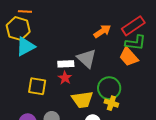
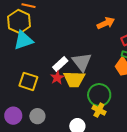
orange arrow: (102, 31) -> (106, 23), moved
white rectangle: (66, 64) -> (60, 64), turned -49
yellow trapezoid: (82, 100) -> (74, 79), moved

